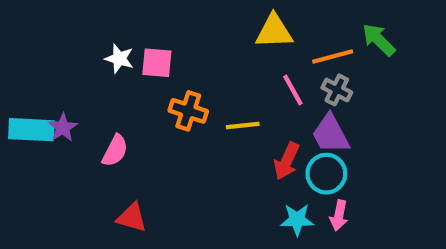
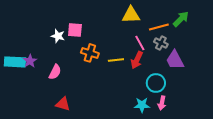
green arrow: (379, 40) -> (181, 19), turned 90
white star: (119, 59) -> (58, 36), moved
purple trapezoid: (331, 134) -> (175, 60), moved
red arrow: (287, 161) -> (137, 60), moved

